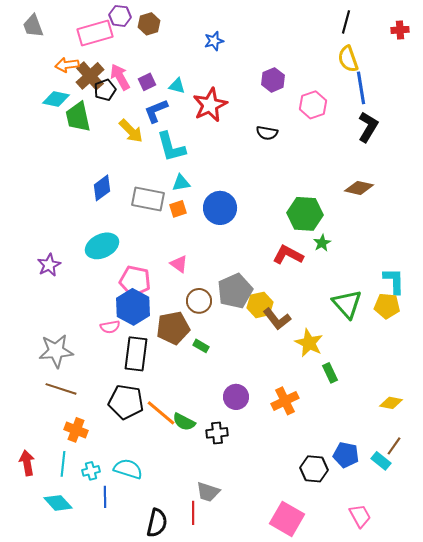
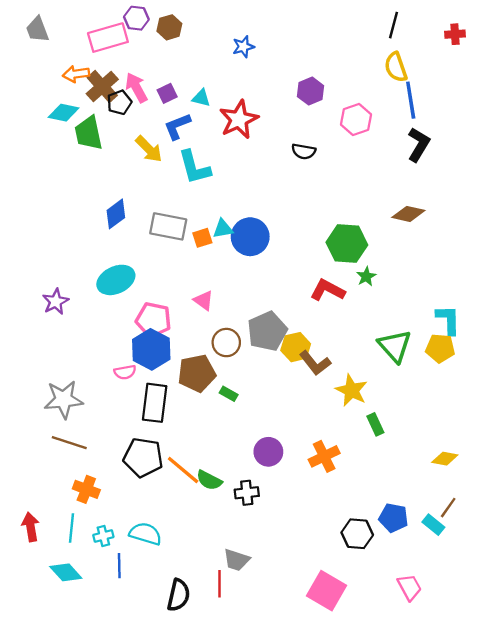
cyan triangle: (181, 183) -> (223, 229), moved

